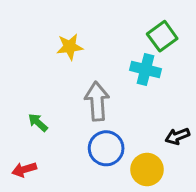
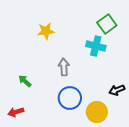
gray arrow: (97, 101) -> (64, 67), size x0.7

